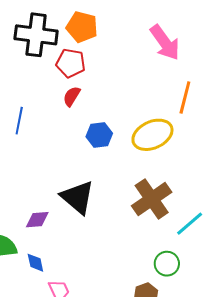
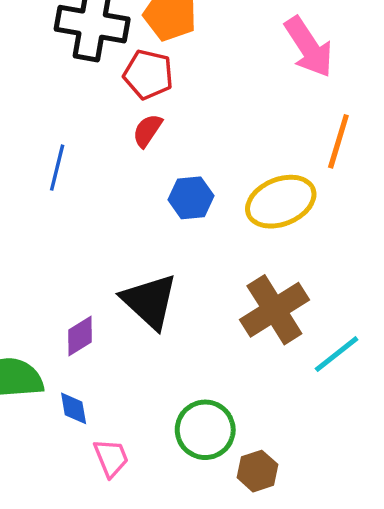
purple diamond: (37, 220) -> (80, 336), turned -30
green circle: (167, 264) -> (205, 430), moved, size x1.4

